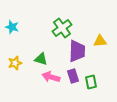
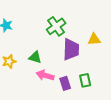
purple rectangle: (73, 76) -> (65, 83), moved

